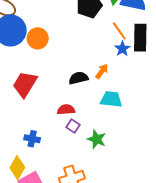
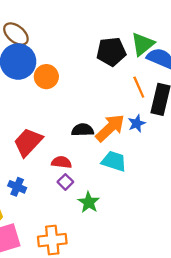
blue star: (122, 49) -> (137, 123), moved
orange arrow: (102, 71) -> (110, 128), size x1.8
red trapezoid: (25, 84) -> (28, 142), moved

